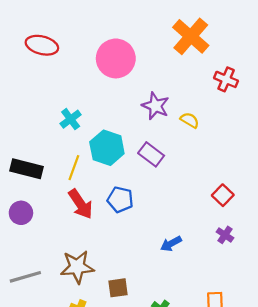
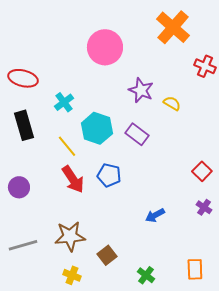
red ellipse: (42, 45) -> (23, 78), moved
yellow line: (74, 168) -> (67, 146), turned -60
black rectangle: (26, 169) -> (24, 125), moved, turned 60
brown square: (118, 288) -> (107, 255), turned -30

